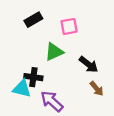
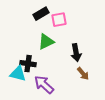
black rectangle: (33, 20) -> (41, 14), moved
black arrow: (89, 64) -> (76, 53), turned 42

